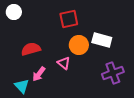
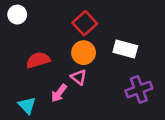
red square: (69, 19) -> (85, 23), turned -30
orange circle: (79, 45) -> (84, 53), moved
pink arrow: (39, 74) -> (59, 93), moved

